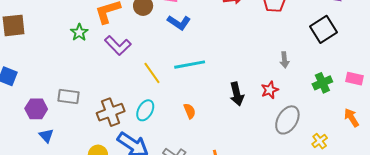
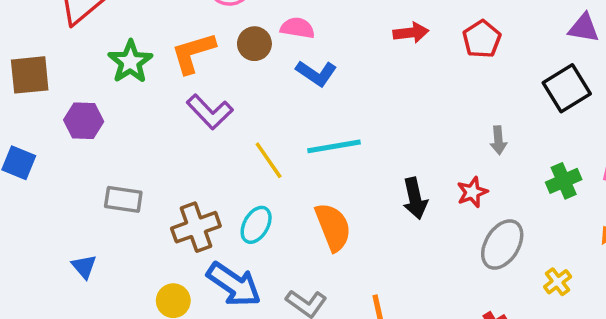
green star: (79, 32) -> (130, 62), moved, size x1.4
purple hexagon: (36, 109) -> (84, 121), moved
orange semicircle: (190, 111) -> (333, 227), size x1.8

